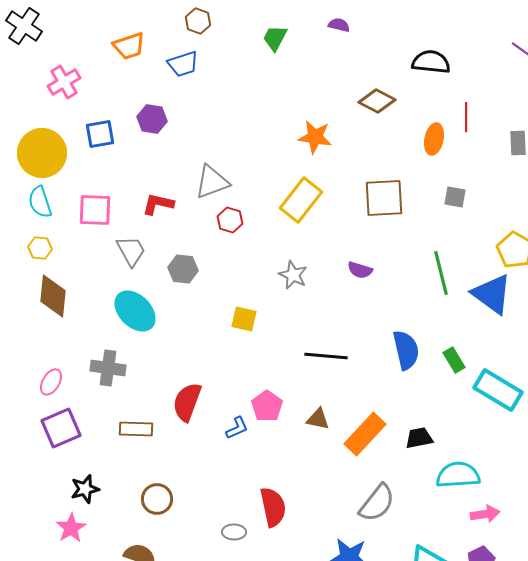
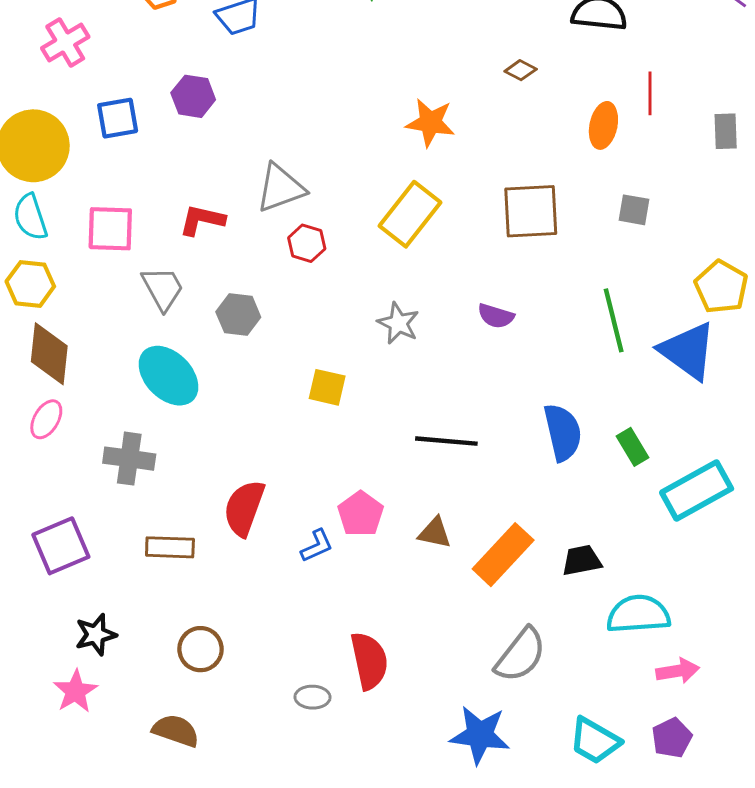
brown diamond: (377, 101) -> (521, 70), size x0.6
yellow hexagon: (40, 248) -> (30, 284), size x1.4
pink ellipse: (51, 382) -> (46, 419), moved
cyan rectangle: (498, 390) -> (697, 491), turned -60

